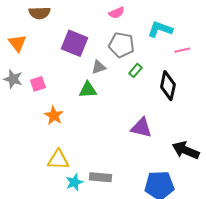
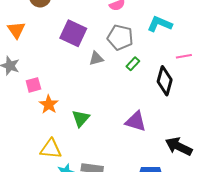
pink line: (182, 50) -> (184, 56), moved
pink square: (38, 84) -> (33, 85), moved
green triangle: (88, 90) -> (81, 118), moved, turned -48

